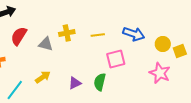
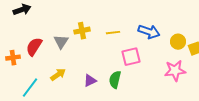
red semicircle: (19, 36) -> (34, 47), moved
gray triangle: (46, 44) -> (61, 42), turned 49
pink star: (160, 73) -> (175, 71), turned -30

